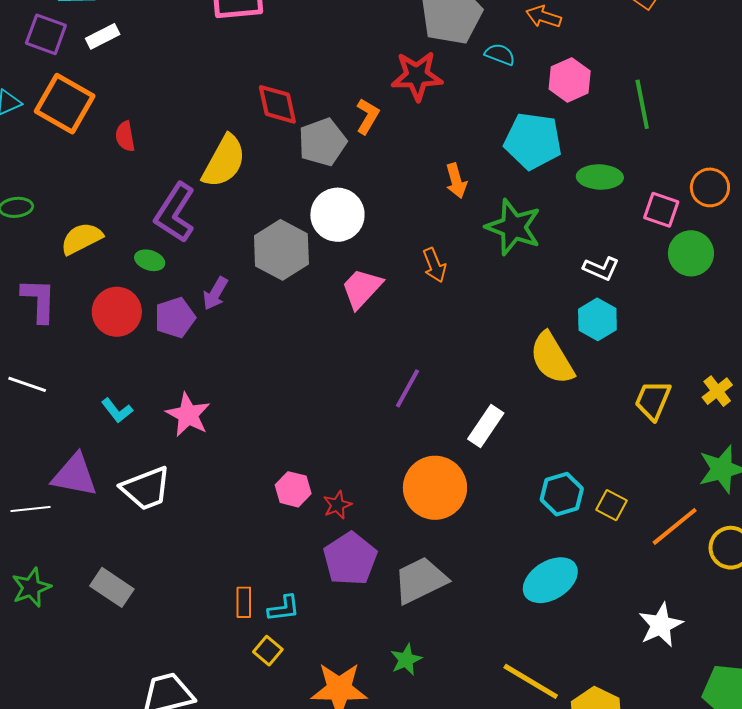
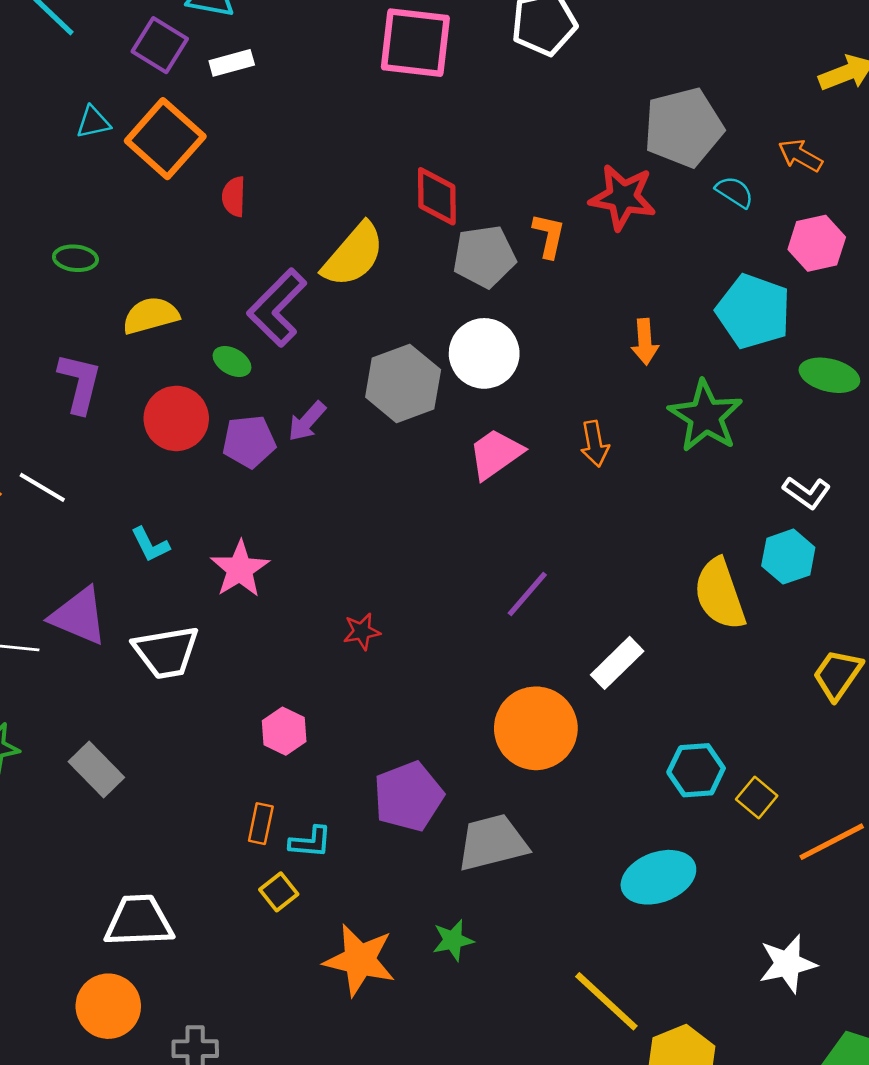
orange L-shape: (368, 116) -> (549, 236), turned -30
pink hexagon: (293, 489) -> (284, 731), moved
red star: (337, 505) -> (362, 631), moved

